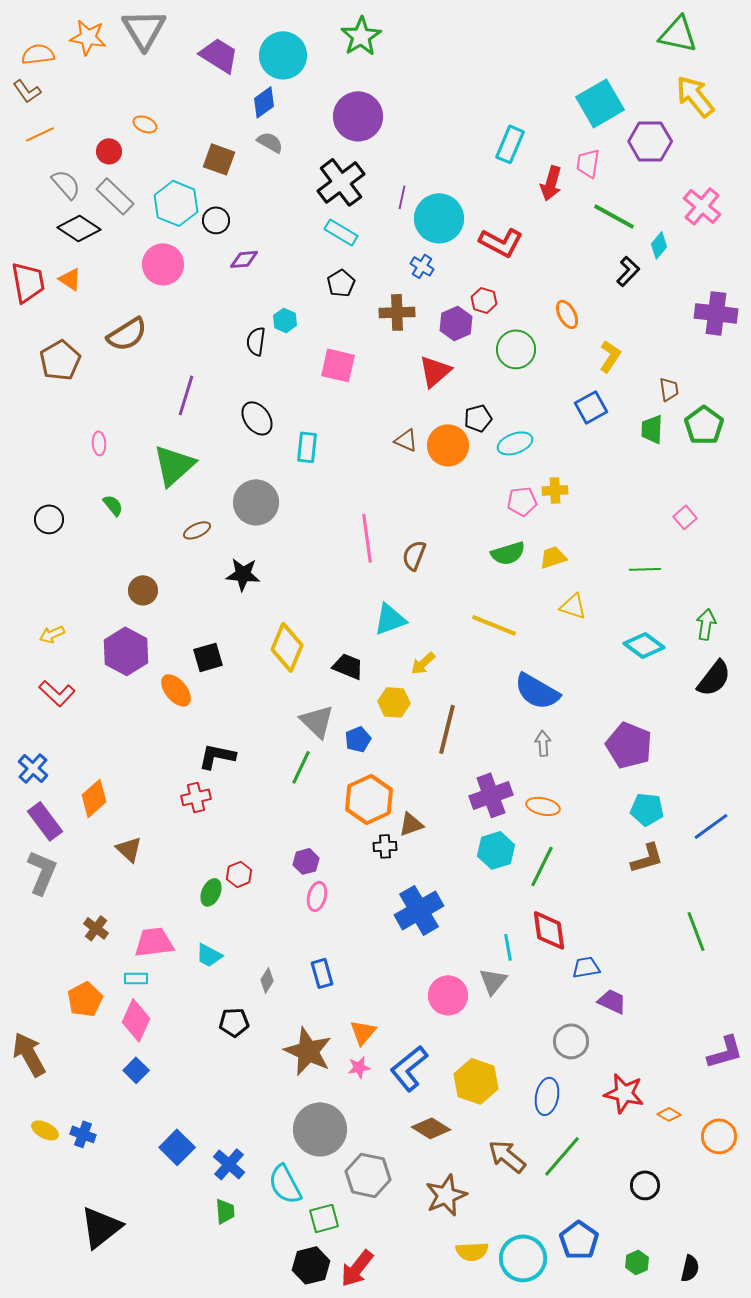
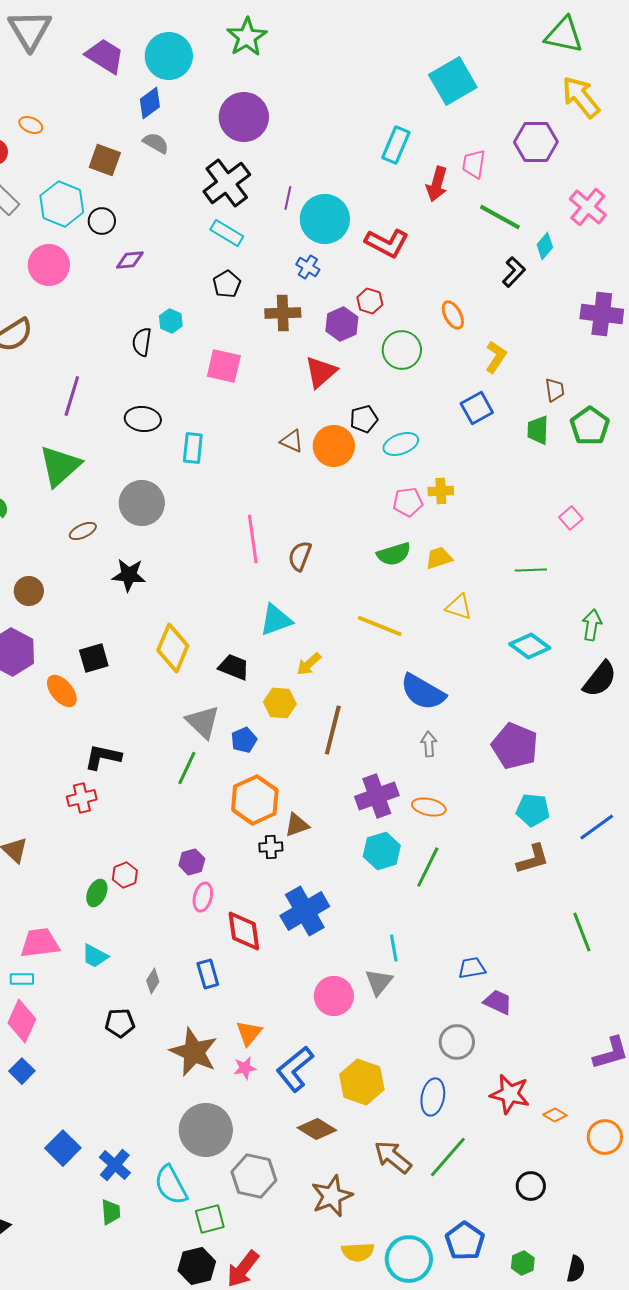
cyan square: (600, 103) -> (453, 81), moved
black ellipse: (257, 418) -> (143, 419), turned -48
red diamond: (549, 930) -> (244, 931), moved

